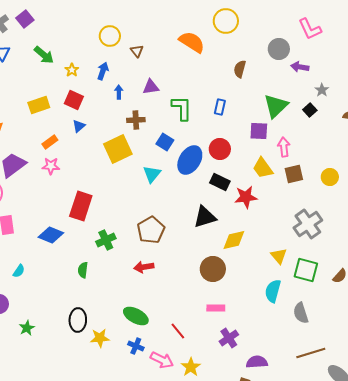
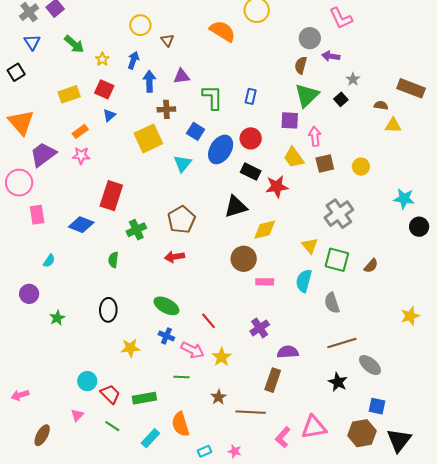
brown semicircle: (240, 69) -> (301, 65), moved
blue arrow: (119, 92) -> (149, 81), size x1.5
pink rectangle: (216, 308) -> (265, 282), moved
yellow star: (100, 338) -> (130, 348), moved

